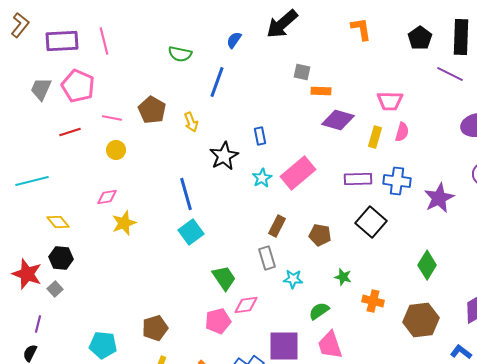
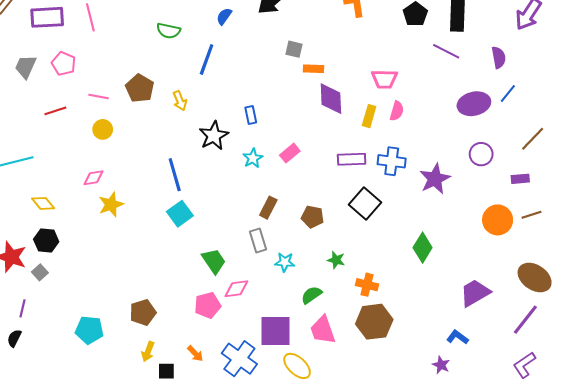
pink pentagon: (78, 86) -> (64, 64), size x0.7
purple diamond: (338, 120) -> (331, 99), turned 72
pink rectangle: (298, 173) -> (290, 153), size x0.6
brown hexagon: (421, 320) -> (374, 322), moved

